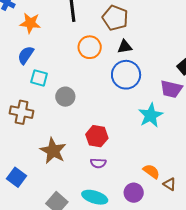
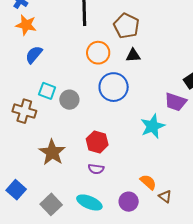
orange star: (30, 23) -> (26, 25), moved
blue circle: (126, 75) -> (114, 87), moved
cyan square: (39, 78) -> (47, 91), moved
blue square: (16, 177) -> (16, 190), moved

